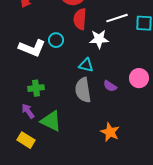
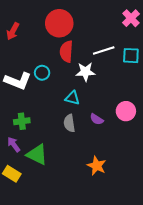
gray semicircle: (83, 90) -> (69, 123), size x0.7

